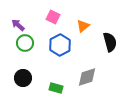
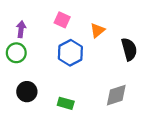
purple arrow: (18, 25) -> (21, 29), turned 56
green circle: (25, 43) -> (16, 53), moved
gray diamond: (87, 77) -> (116, 95), moved

